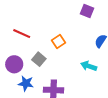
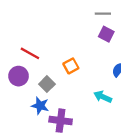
purple circle: (14, 64) -> (19, 76), moved
blue star: (26, 83) -> (40, 106), moved

